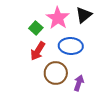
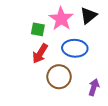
green square: (36, 28) -> (38, 29), turned -32
purple arrow: (79, 83) -> (94, 87), moved

